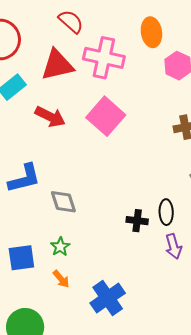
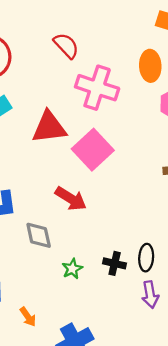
red triangle: (57, 65) -> (49, 127), moved
red arrow: (50, 117) -> (71, 199), moved
green star: (60, 247) -> (72, 269), moved

